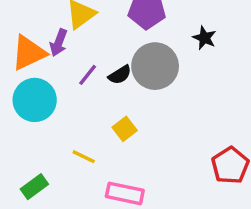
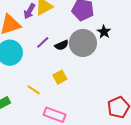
black star: (204, 38) -> (104, 32), moved
purple arrow: (59, 43) -> (29, 11), moved

